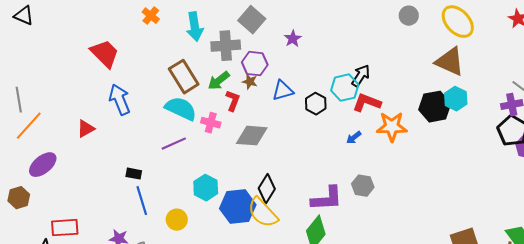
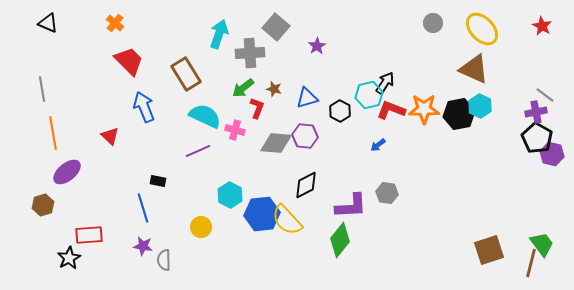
orange cross: (151, 16) -> (115, 23), moved
cyan arrow: (195, 27) -> (219, 34), turned -152
purple hexagon: (255, 64) -> (305, 136), moved
brown rectangle: (184, 77) -> (186, 74), moved
gray line: (19, 100) -> (42, 89), moved
orange line: (29, 126) -> (53, 133), turned -52
orange star: (392, 127) -> (424, 109), moved
red triangle: (86, 129) -> (110, 136), turned -48
black diamond: (267, 189) -> (306, 185), moved, turned 32
blue line: (142, 201) -> (143, 208), moved

